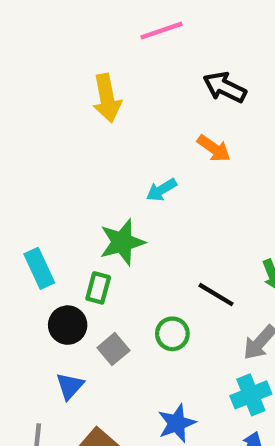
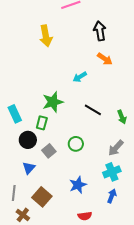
black arrow: (225, 87) -> (100, 31), turned 54
orange arrow: (214, 148) -> (105, 59), moved
cyan arrow: (161, 190) -> (80, 77), moved
black line: (216, 295) -> (93, 110), moved

